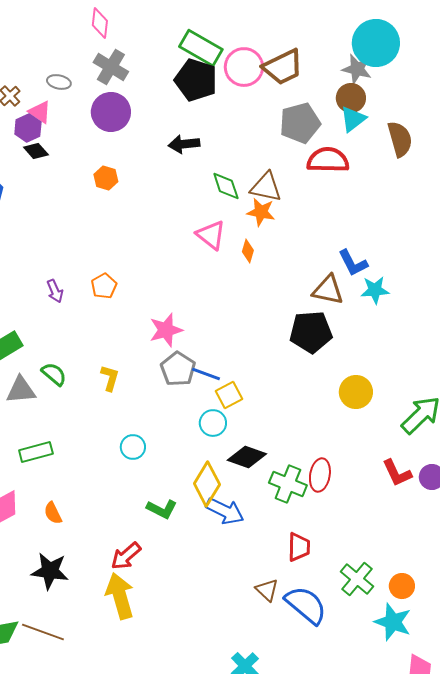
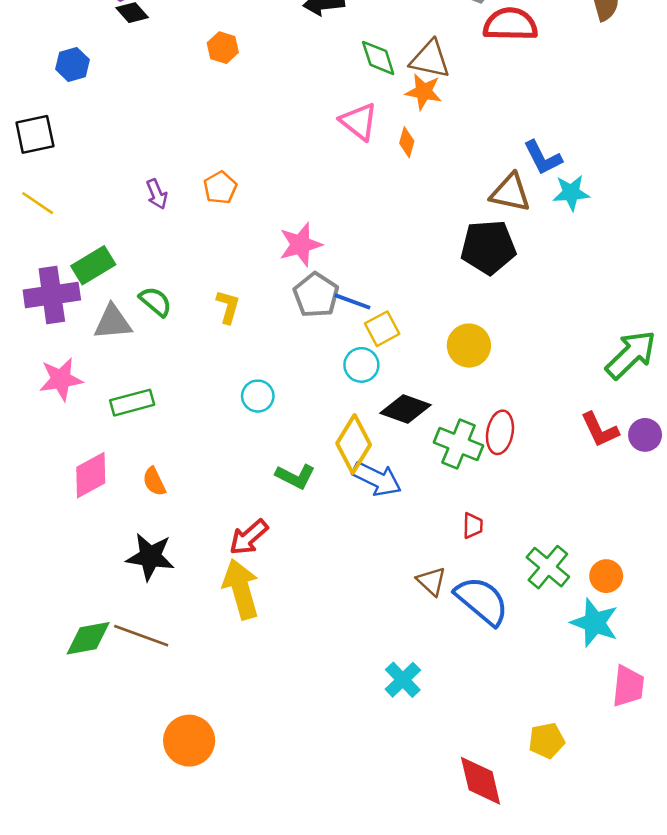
yellow circle: (356, 392) -> (469, 346), moved
red trapezoid: (299, 547) -> (473, 526), size x0.7

